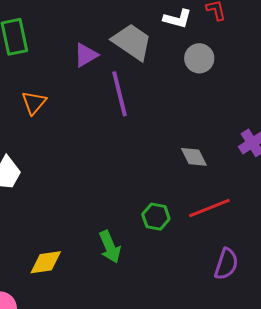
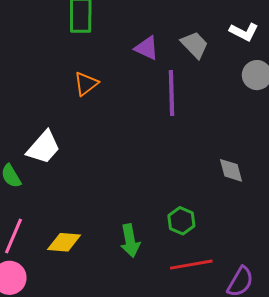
gray trapezoid: (132, 42) -> (195, 45), size x0.7
purple triangle: (86, 55) -> (147, 48), turned 44
red line: (209, 208) -> (191, 265), moved

